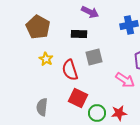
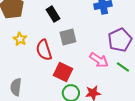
black rectangle: (79, 34) -> (53, 14), turned 56
red square: (78, 98) -> (63, 72), moved

